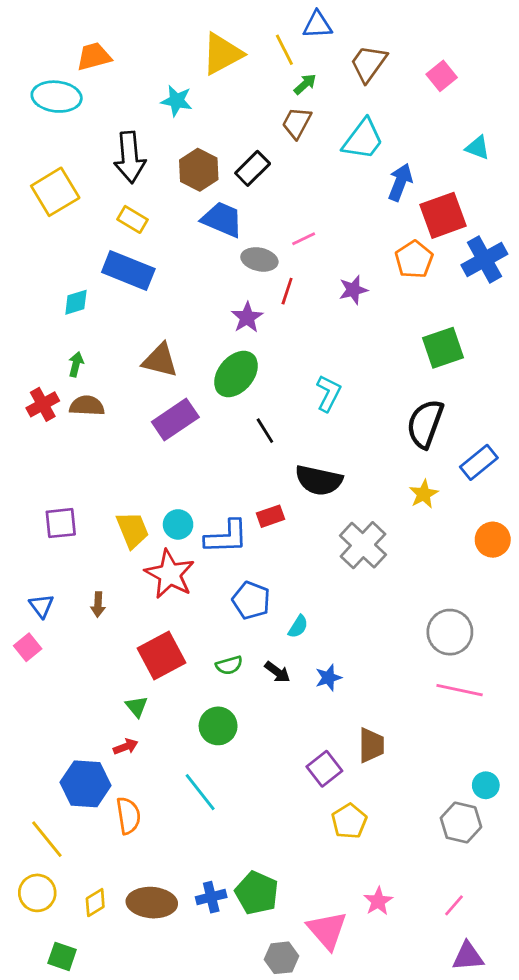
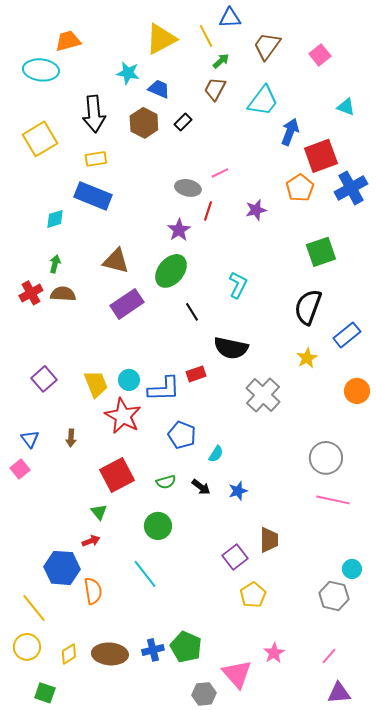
black rectangle: (253, 168) -> (183, 122), size x0.7
yellow rectangle: (132, 219) -> (96, 159), turned -40
blue trapezoid: (222, 219) -> (159, 89), moved, size x0.7
purple square: (61, 523) -> (44, 379), turned -35

